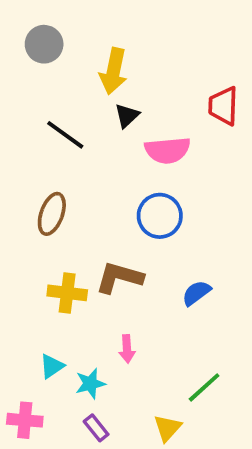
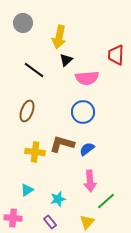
blue semicircle: (196, 293) -> (87, 149), moved
pink arrow: (127, 349) -> (90, 181), moved, size x1.5
cyan star: (90, 384) -> (58, 199), moved

